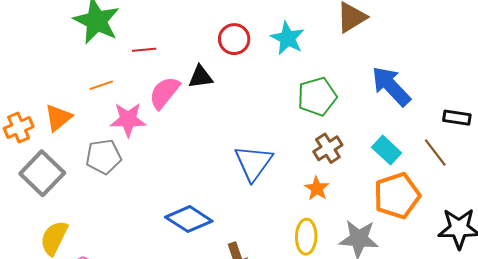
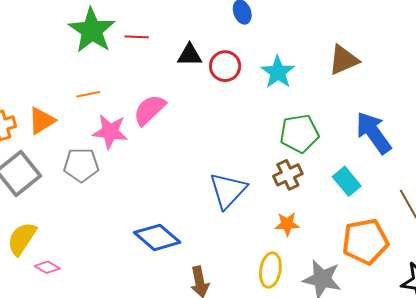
red line: (144, 50) -> (137, 37), moved
black triangle: (201, 77) -> (190, 55), moved
brown cross: (328, 148) -> (288, 175), moved
cyan rectangle: (387, 150) -> (347, 181), moved
orange star: (317, 188) -> (287, 224), turned 30

